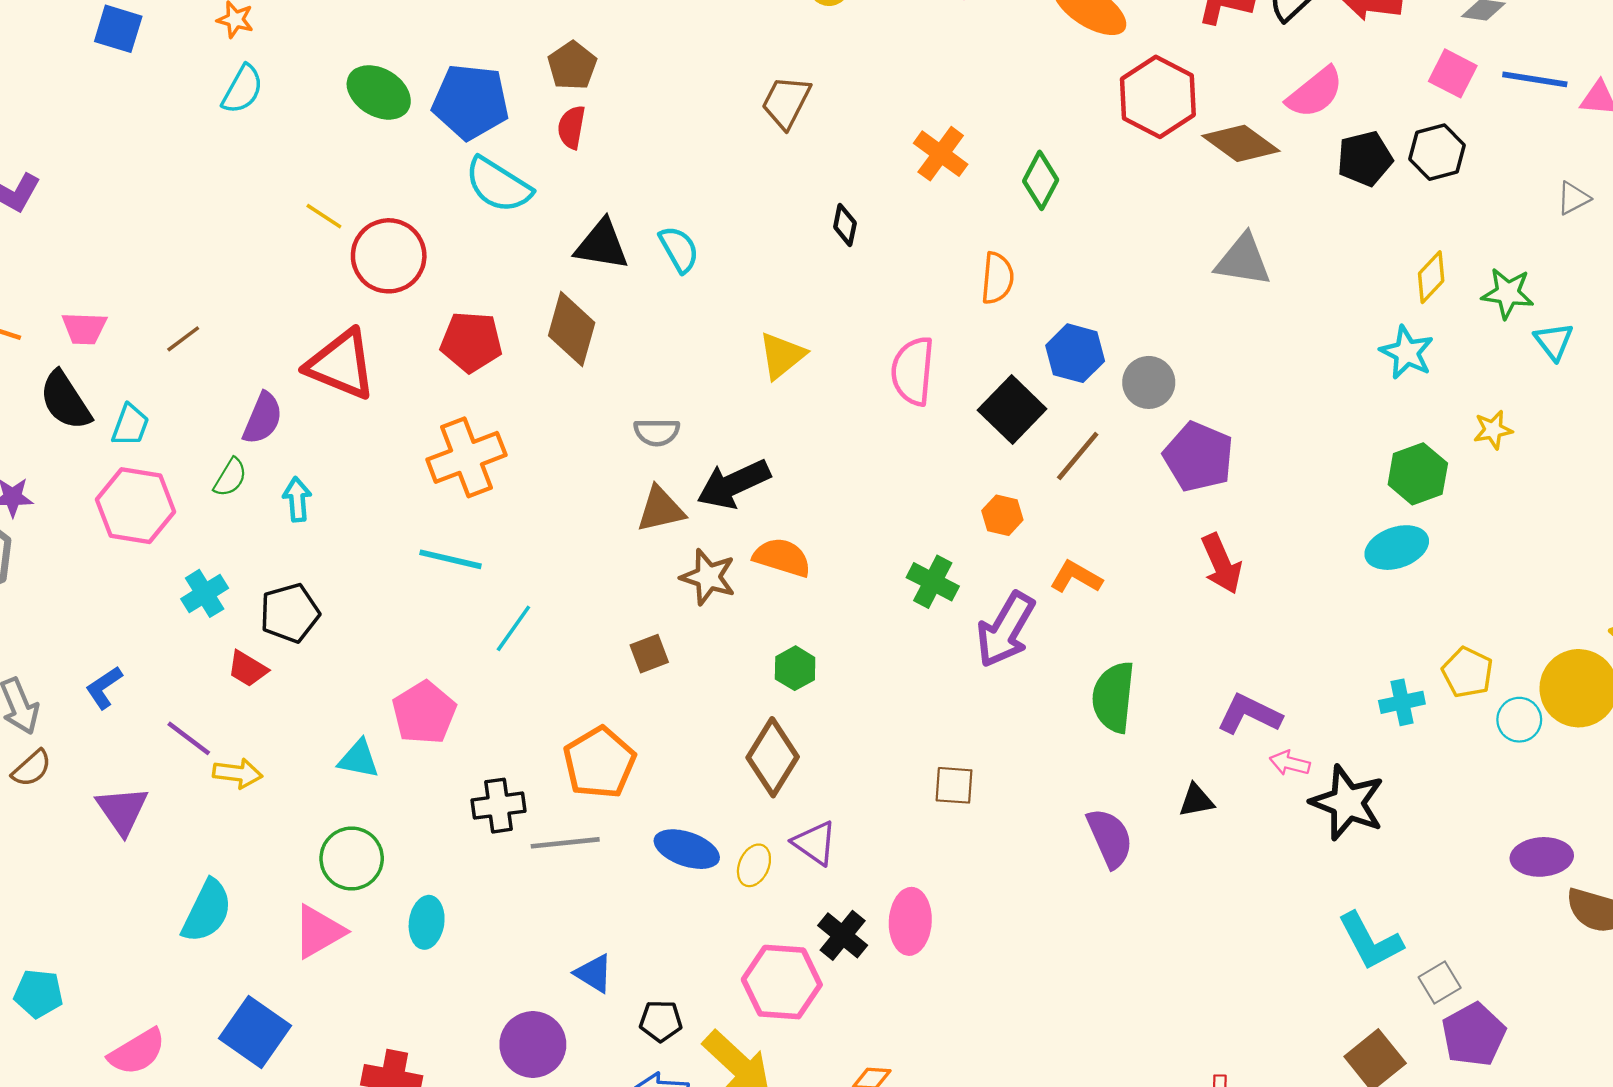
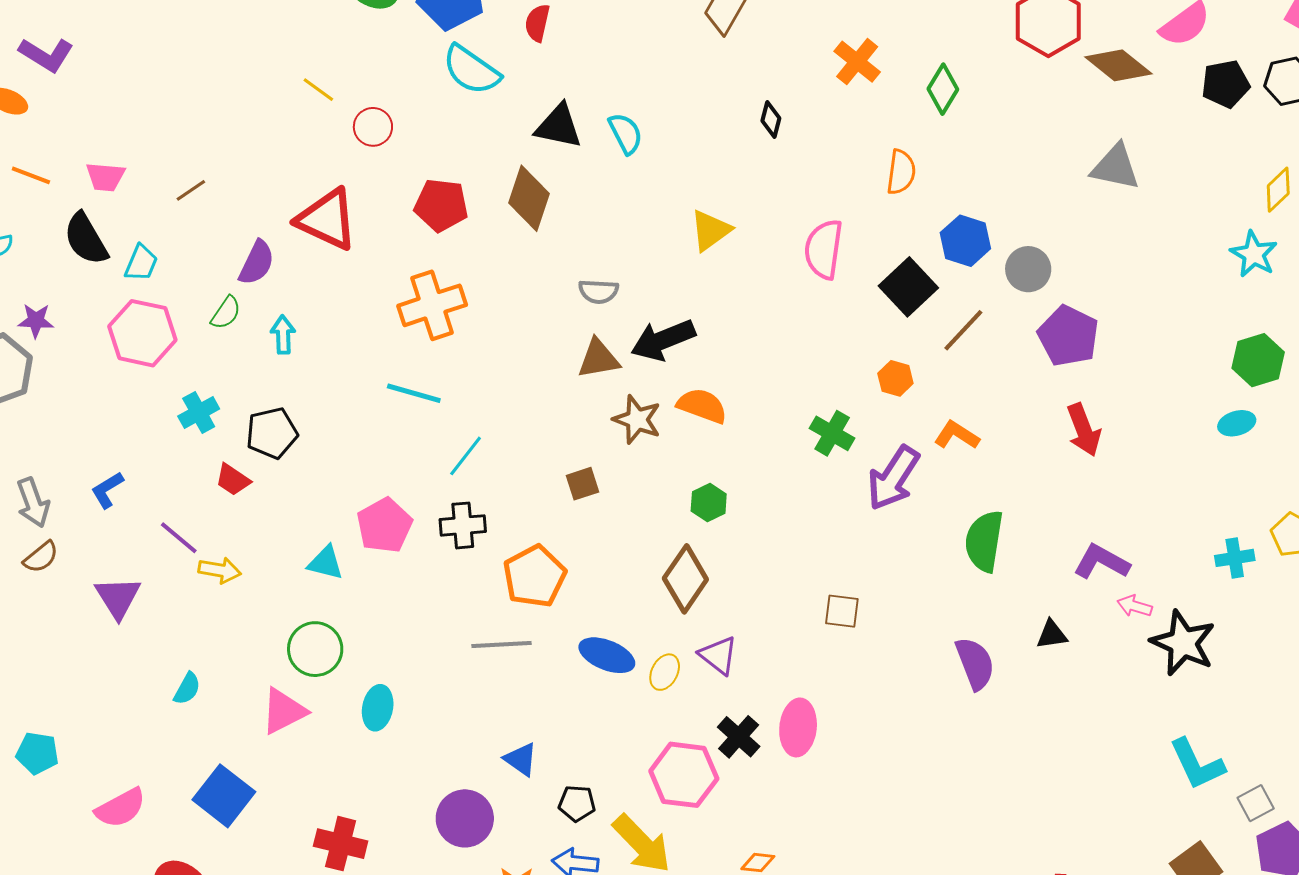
red circle: (389, 256) -> (373, 127), size x0.6
cyan ellipse: (1397, 548) -> (1237, 423), size x0.7
black cross: (499, 806) -> (463, 525), moved
cyan semicircle: (207, 911) -> (187, 689), size x0.6

